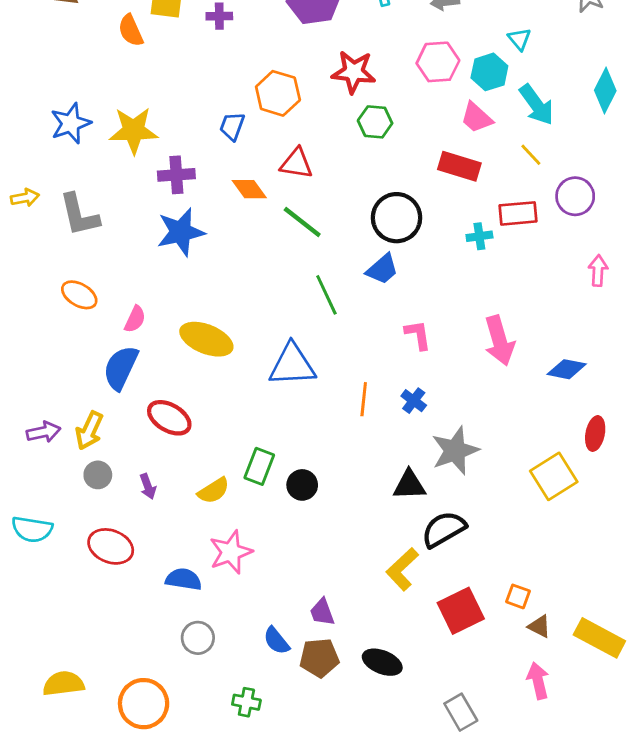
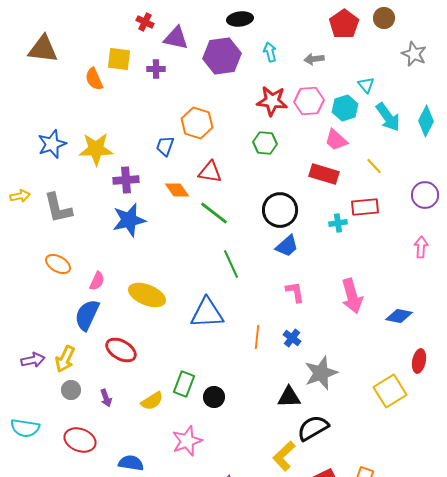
red star: (354, 72) -> (272, 101), moved
cyan arrow: (537, 105) -> (388, 117), moved
purple circle: (575, 196) -> (425, 195), moved
blue trapezoid: (382, 269) -> (287, 246), moved
pink star: (231, 552) -> (187, 441), moved

